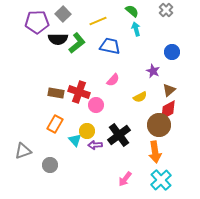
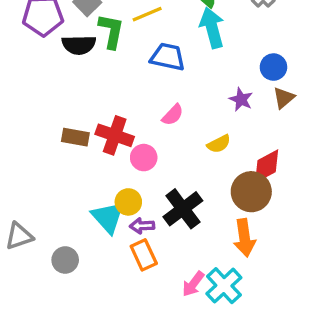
cyan arrow: (136, 29) -> (212, 28), size x1.6
green L-shape: (77, 43) -> (111, 31), moved, turned -40
brown triangle: (169, 90) -> (284, 98), moved
orange rectangle: (55, 124) -> (144, 255), moved, turned -54
cyan triangle: (75, 140) -> (108, 217), size x1.5
cyan cross: (161, 180) -> (224, 286), moved

